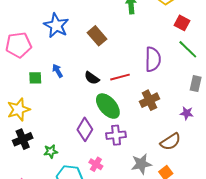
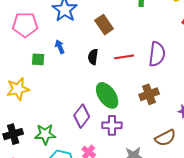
blue arrow: (57, 71) -> (60, 47), moved
red line: (120, 77) -> (124, 57), moved
black semicircle: (92, 78) -> (93, 57), moved, turned 56
black cross: (23, 139) -> (13, 134), moved
green star: (51, 151) -> (45, 134), size x1.5

